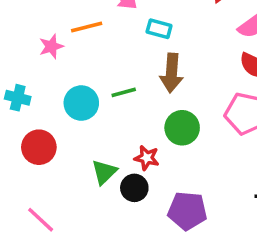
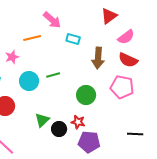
pink star: (51, 46) -> (12, 57), moved
brown arrow: (171, 73) -> (98, 58), moved
red star: (147, 158) -> (78, 122), moved

